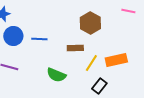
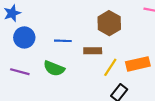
blue line: (39, 39) -> (63, 41), moved
green semicircle: (56, 75) -> (54, 68), moved

